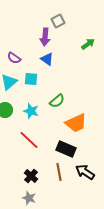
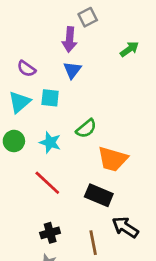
blue triangle: (47, 59) -> (72, 70), turned 32
orange trapezoid: (76, 123) -> (113, 159), turned 40
brown line: (59, 172) -> (93, 243), moved
black cross: (31, 176) -> (50, 233), turned 32

